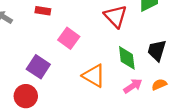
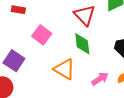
green diamond: (127, 58) -> (82, 44), moved

